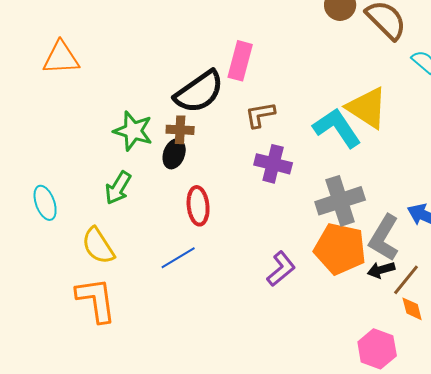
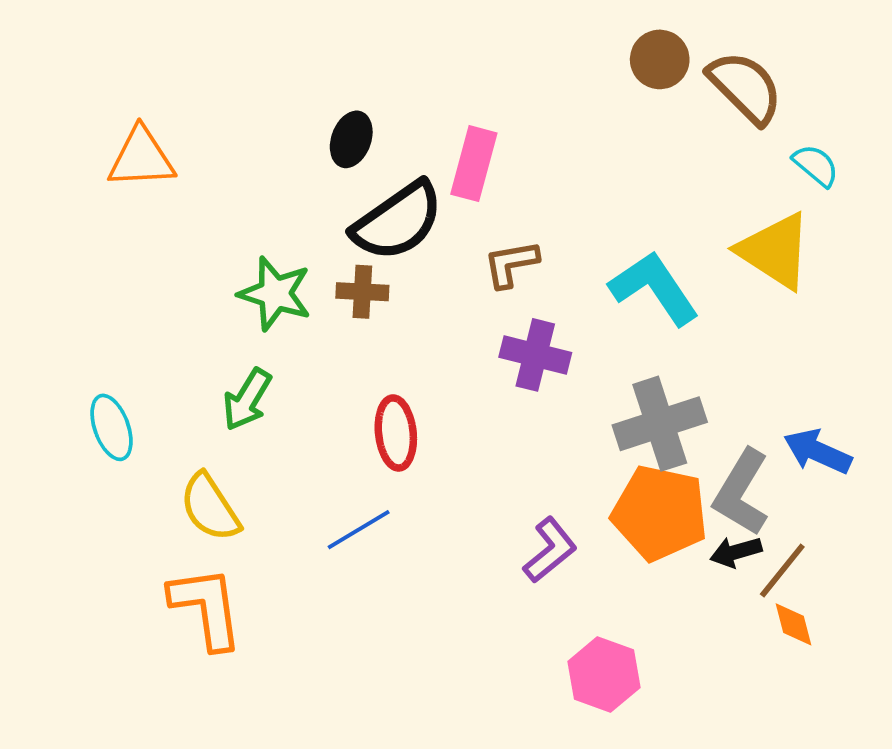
yellow triangle: (367, 108) -> (775, 251), moved
black ellipse: (174, 154) -> (351, 139), moved
pink hexagon: (377, 349) -> (604, 675), moved

